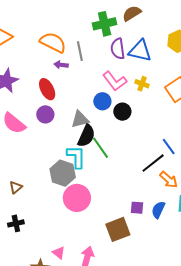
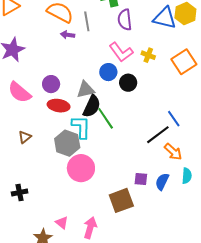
blue triangle: (140, 51) -> (165, 18), moved
red ellipse: (47, 89) -> (59, 106), moved, turned -55
brown triangle: (16, 187) -> (25, 137), moved

